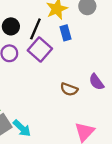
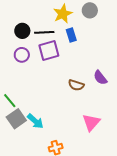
black line: (35, 29) -> (44, 32), turned 66
purple square: (40, 49) -> (49, 50), turned 35

